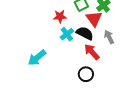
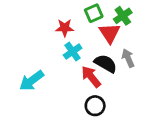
black semicircle: (85, 33) -> (106, 63), moved
red arrow: (92, 52) -> (91, 77), moved

